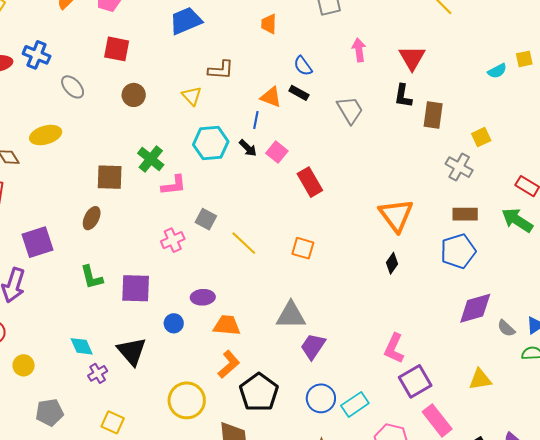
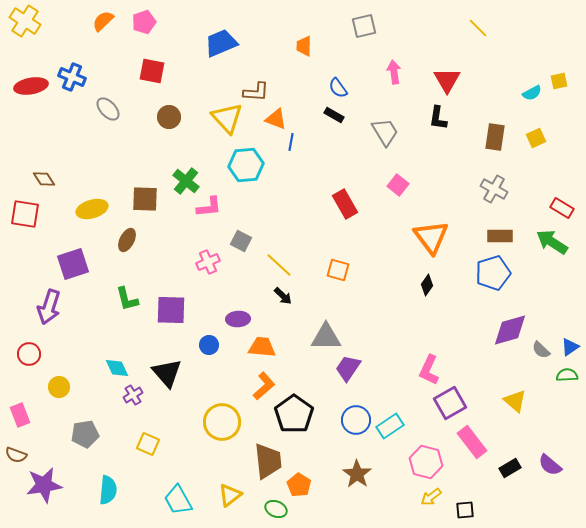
yellow triangle: (192, 96) -> (227, 118), size x1.6
orange triangle: (271, 97) -> (276, 119), moved
brown rectangle: (433, 115) -> (495, 137), moved
yellow ellipse: (46, 135) -> (92, 209), moved
yellow square: (481, 137) -> (536, 138), moved
black arrow: (248, 148) -> (283, 296), moved
pink square: (277, 152) -> (398, 185), moved
yellow triangle: (480, 379) -> (515, 401), turned 50

